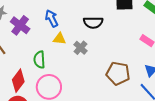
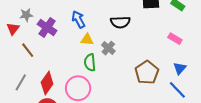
green semicircle: (39, 60) -> (90, 62), moved
brown pentagon: (118, 73) -> (147, 72), turned 30

